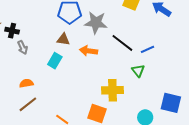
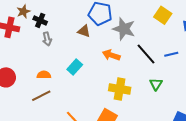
brown triangle: (63, 39) -> (84, 31), moved
blue line: (148, 49) -> (171, 54), moved
cyan rectangle: (55, 61) -> (75, 67), moved
yellow cross: (113, 90) -> (120, 89), moved

